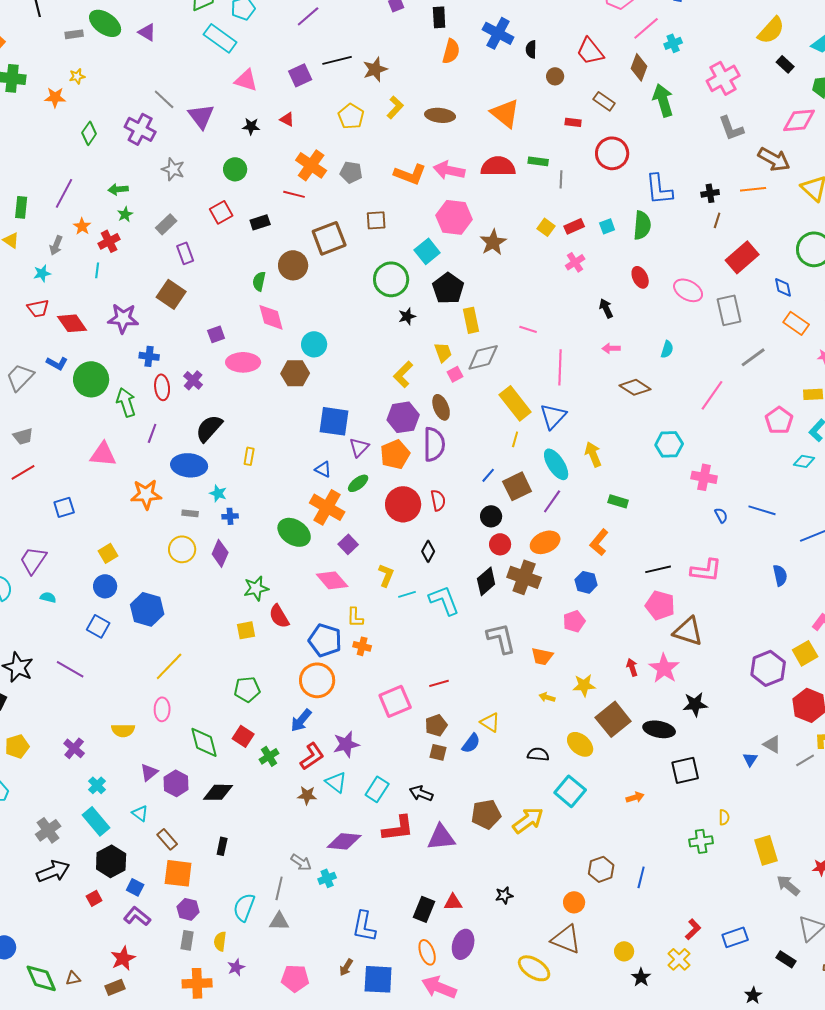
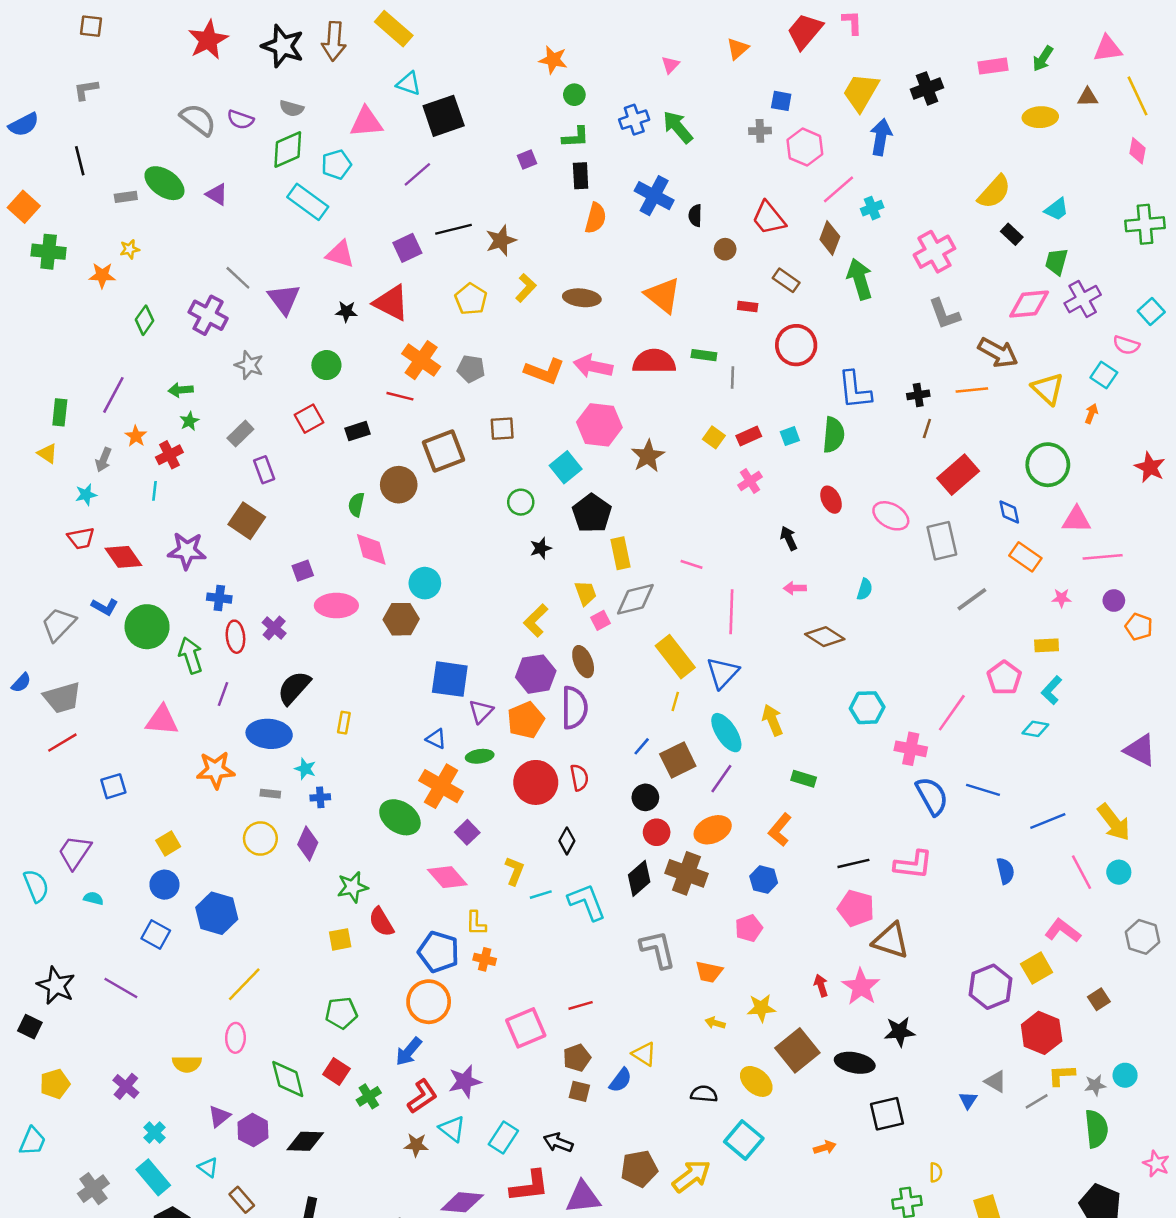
red triangle: (287, 119) -> (391, 303), size x2.0
green circle: (391, 279) -> (521, 502), size x0.6
pink line: (712, 395) -> (952, 713), moved
gray trapezoid: (23, 436) -> (62, 698), size x1.5
green ellipse: (358, 483) -> (480, 756), turned 30
blue semicircle: (721, 515) -> (932, 796), size x2.0

